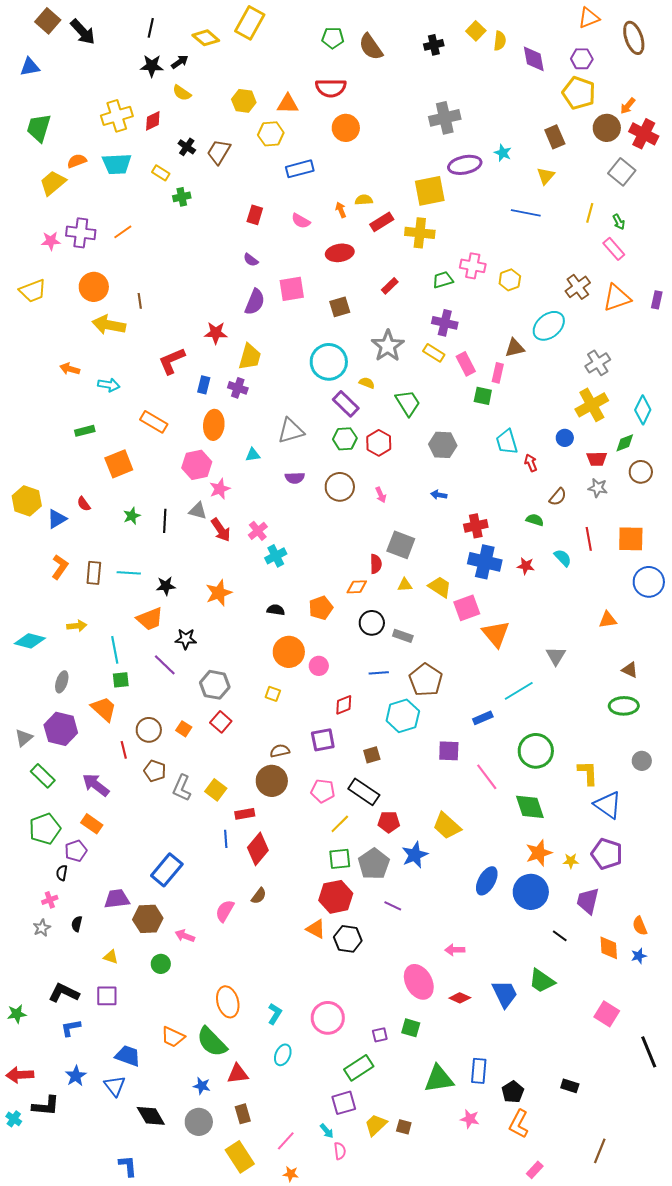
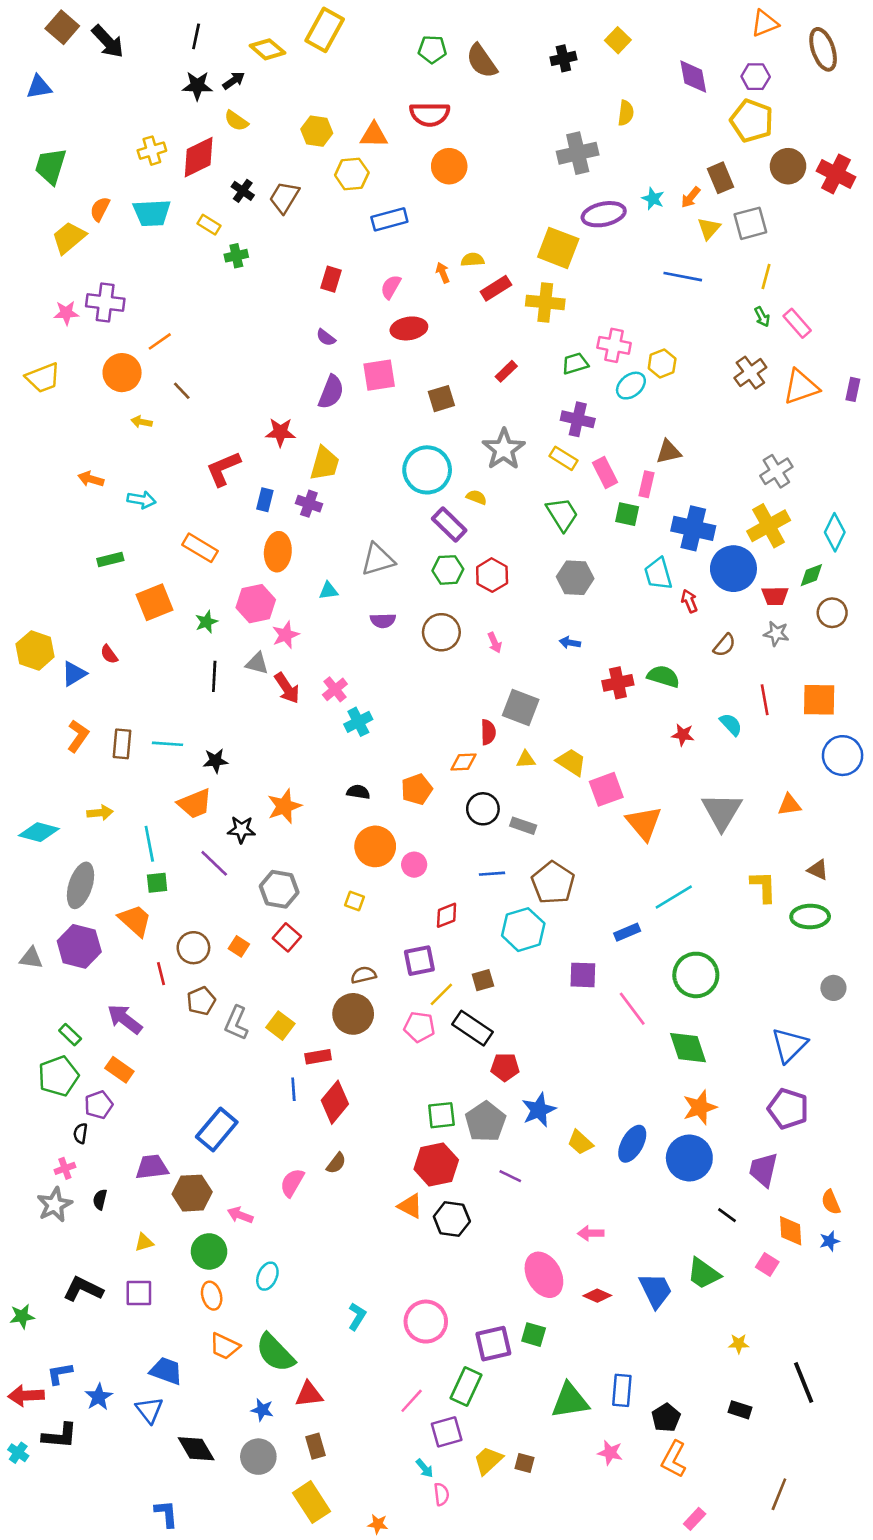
yellow semicircle: (500, 41) -> (626, 113), moved
orange arrow: (628, 106) -> (691, 197), moved
yellow cross: (117, 116) -> (152, 151), size x0.7
red diamond: (153, 121) -> (199, 157), size x1.6
orange semicircle: (77, 161) -> (100, 209), turned -42
gray square: (622, 172) -> (750, 223), moved, turned 36
yellow square: (430, 191) -> (558, 248), turned 32
pink semicircle: (301, 221) -> (391, 287), turned 90
green arrow: (619, 222) -> (762, 317), moved
orange line: (123, 232) -> (160, 341), moved
red ellipse: (340, 253) -> (409, 328), moved
brown line: (140, 301) -> (182, 391), turned -35
yellow arrow: (109, 325) -> (142, 422), size x0.5
cyan ellipse: (549, 326) -> (631, 386), moved, size x0.7
green trapezoid: (408, 403) -> (562, 514), moved
blue circle: (565, 438) -> (733, 569), size x2.0
green star: (132, 516) -> (206, 622), moved
green semicircle: (535, 520) -> (663, 676), moved, size x1.4
blue cross: (485, 562) -> (693, 528), moved
orange star: (219, 593) -> (284, 806), moved
gray triangle: (556, 656) -> (722, 811), moved, size x1.6
gray ellipse: (62, 682) -> (80, 885), size x1.6
gray triangle: (24, 738) -> (31, 958), turned 48
brown pentagon: (155, 771) -> (201, 1001), turned 30
yellow L-shape: (588, 773) -> (763, 887), moved
green rectangle: (43, 776) -> (70, 1035), moved, size x0.7
blue triangle: (608, 805) -> (789, 1045), turned 40
yellow line: (340, 824) -> (441, 994), moved
yellow trapezoid: (447, 826) -> (580, 1142), moved, size x0.7
yellow star: (571, 861) -> (739, 1344), moved
gray star: (42, 928) -> (55, 1205), size x1.5
yellow triangle: (111, 957) -> (144, 1242), turned -35
green circle: (161, 964) -> (209, 1251), size x1.4
orange ellipse: (228, 1002) -> (212, 1296), moved, size x0.7
pink square: (607, 1014) -> (767, 1264), moved, size x0.7
blue L-shape: (71, 1028) -> (60, 1373), moved
purple square: (380, 1035) -> (493, 1344), size x1.8
black line: (649, 1052) -> (804, 1383), moved
cyan ellipse: (283, 1055) -> (267, 1276), moved
green rectangle: (359, 1068) -> (466, 1386), turned -32
pink line: (286, 1141) -> (412, 1401), moved

